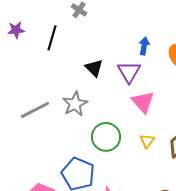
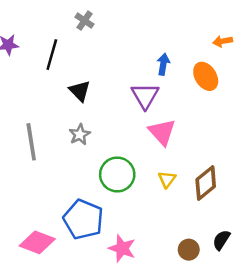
black triangle: (94, 68) -> (80, 91), moved
gray star: (75, 104) -> (80, 135), size x0.7
gray line: (35, 110) -> (31, 142), turned -72

